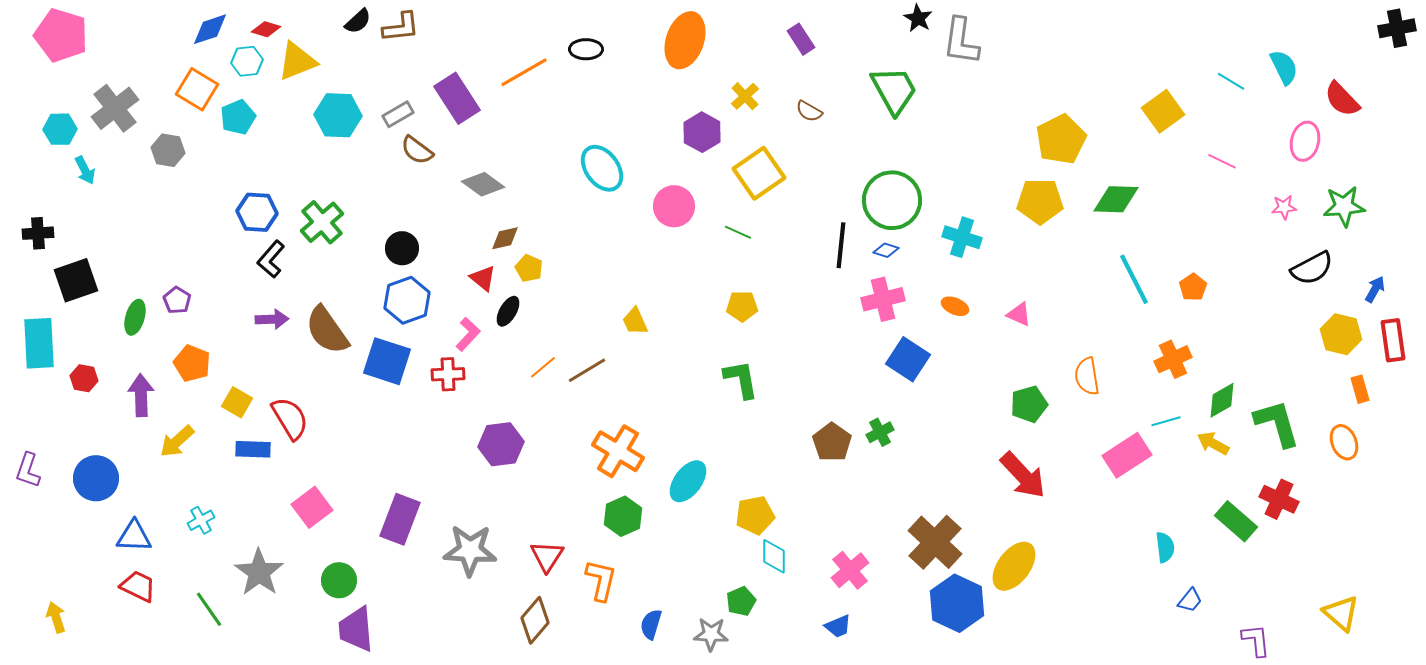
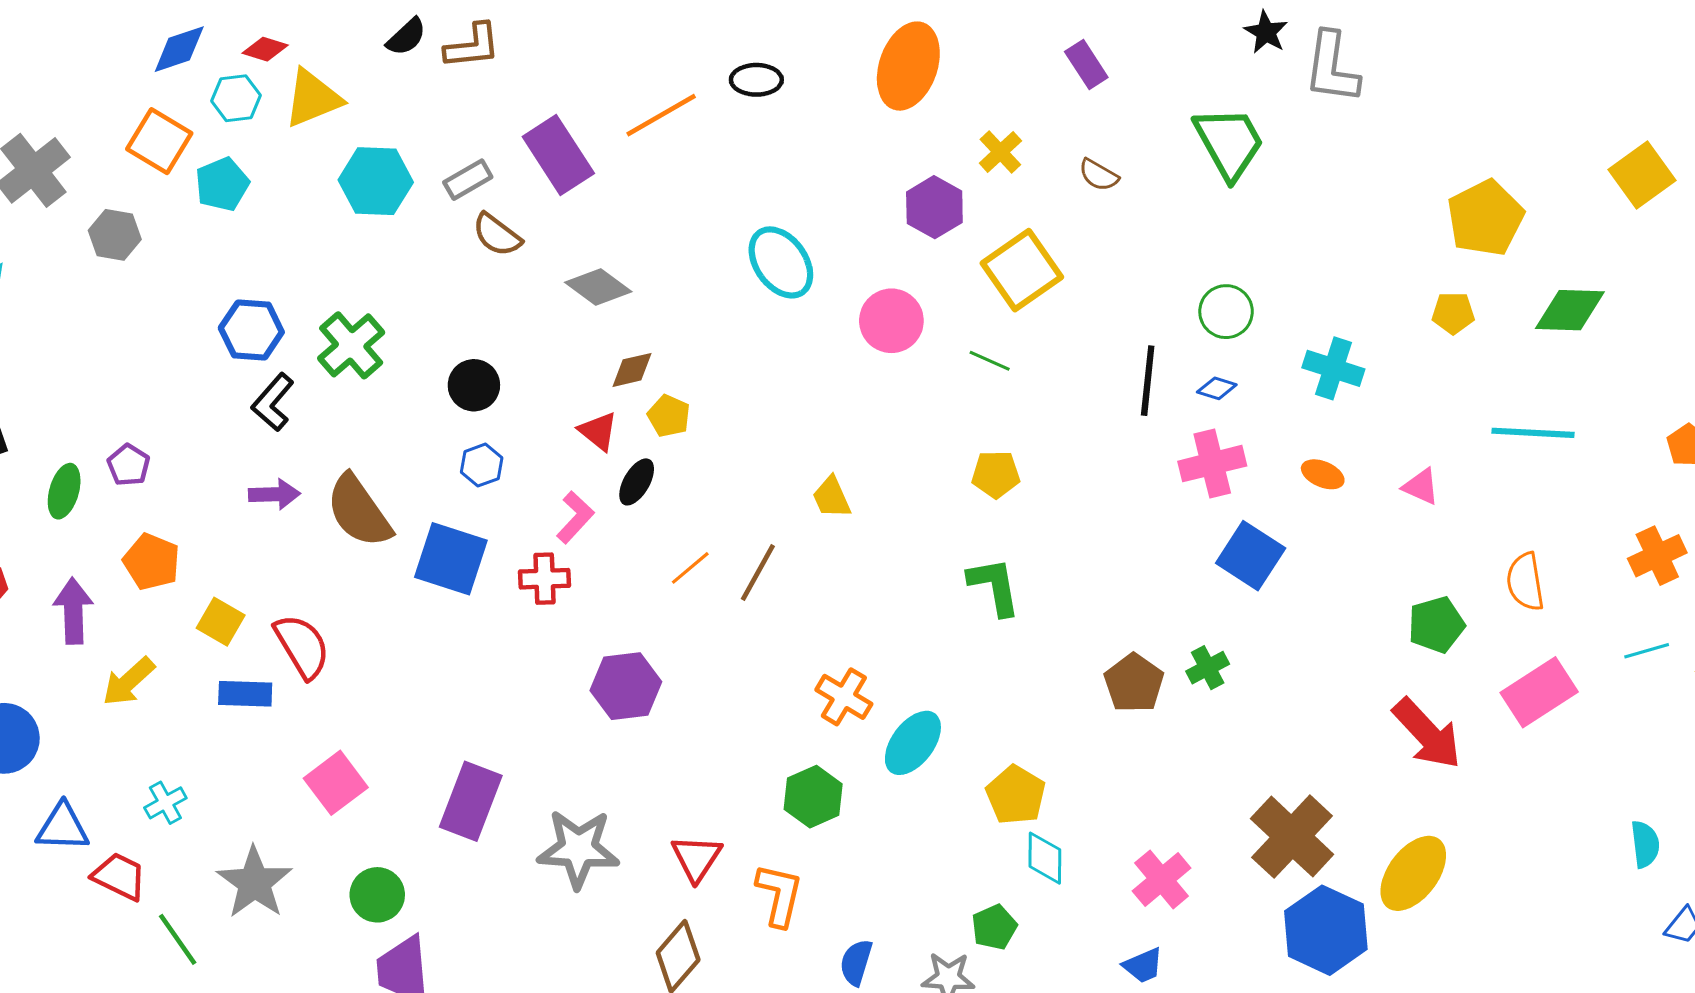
green circle: (892, 200) -> (1226, 312), size x0.6
yellow pentagon: (1040, 201) -> (1453, 313), size x0.6
cyan line: (1134, 279) -> (1533, 433), moved, turned -60
blue hexagon: (407, 300) -> (482, 465), size x0.6
brown line: (587, 370) -> (758, 573), turned -30
orange cross: (618, 451) -> (844, 697), moved, size x0.7
pink rectangle: (1127, 455) -> (1539, 692), moved
yellow pentagon: (755, 515) -> (1016, 795), turned -30
red trapezoid: (138, 586) -> (119, 876), moved

